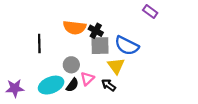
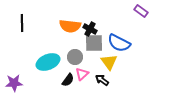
black line: (39, 43) -> (22, 23), moved
gray circle: (71, 65) -> (75, 57), moved
cyan ellipse: (51, 85) -> (48, 62), moved

